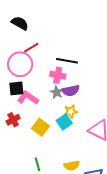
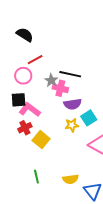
pink circle: (20, 64) -> (23, 76), size x0.7
gray star: (57, 92) -> (51, 80), moved
red cross: (13, 120) -> (25, 128), moved
cyan square: (64, 122) -> (89, 118), moved

